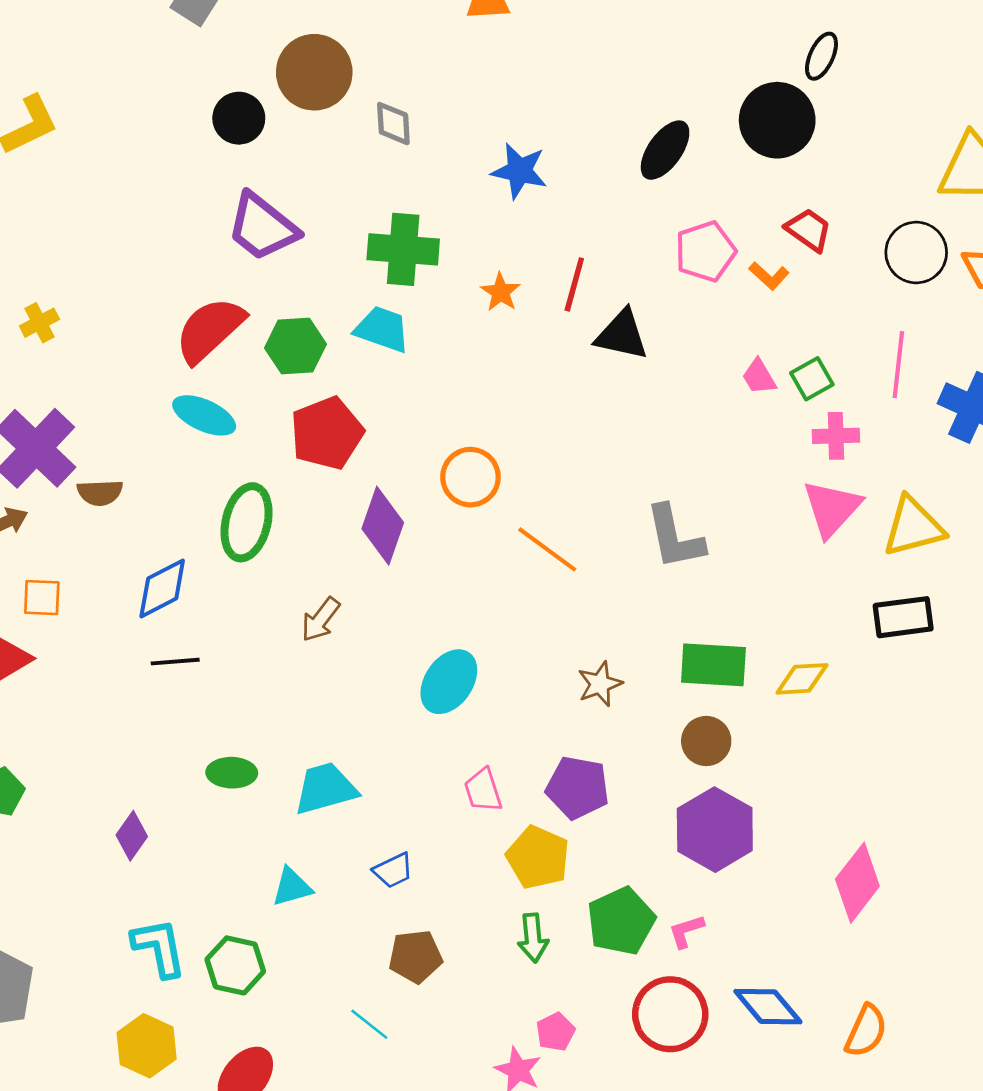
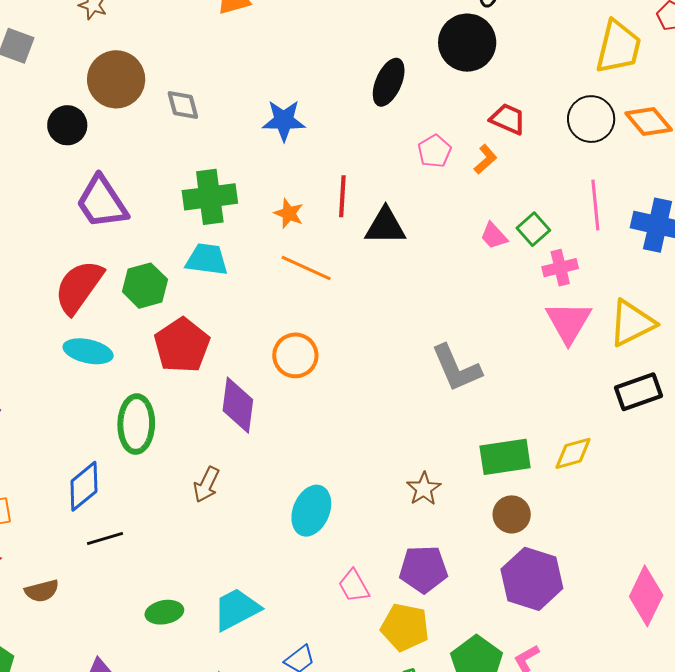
purple trapezoid: (262, 227) -> (102, 202), turned 30
pink pentagon: (705, 251) -> (434, 151), size x0.7
orange L-shape: (769, 276) -> (485, 159), turned -72
brown semicircle: (100, 493) -> (42, 591), moved
orange line: (547, 549) -> (306, 268), moved

